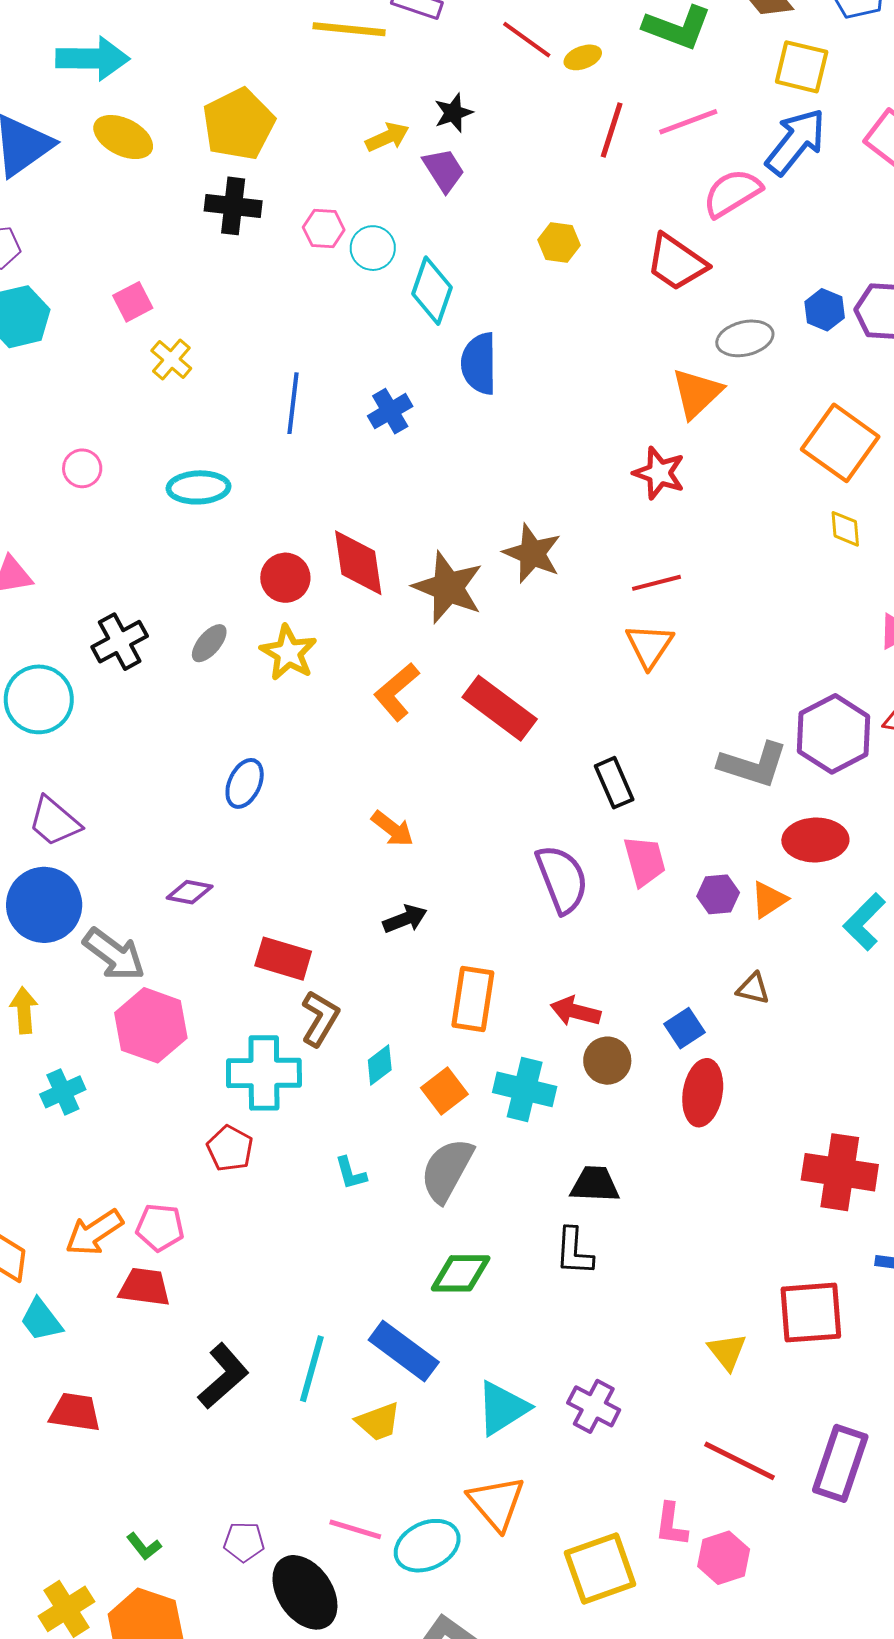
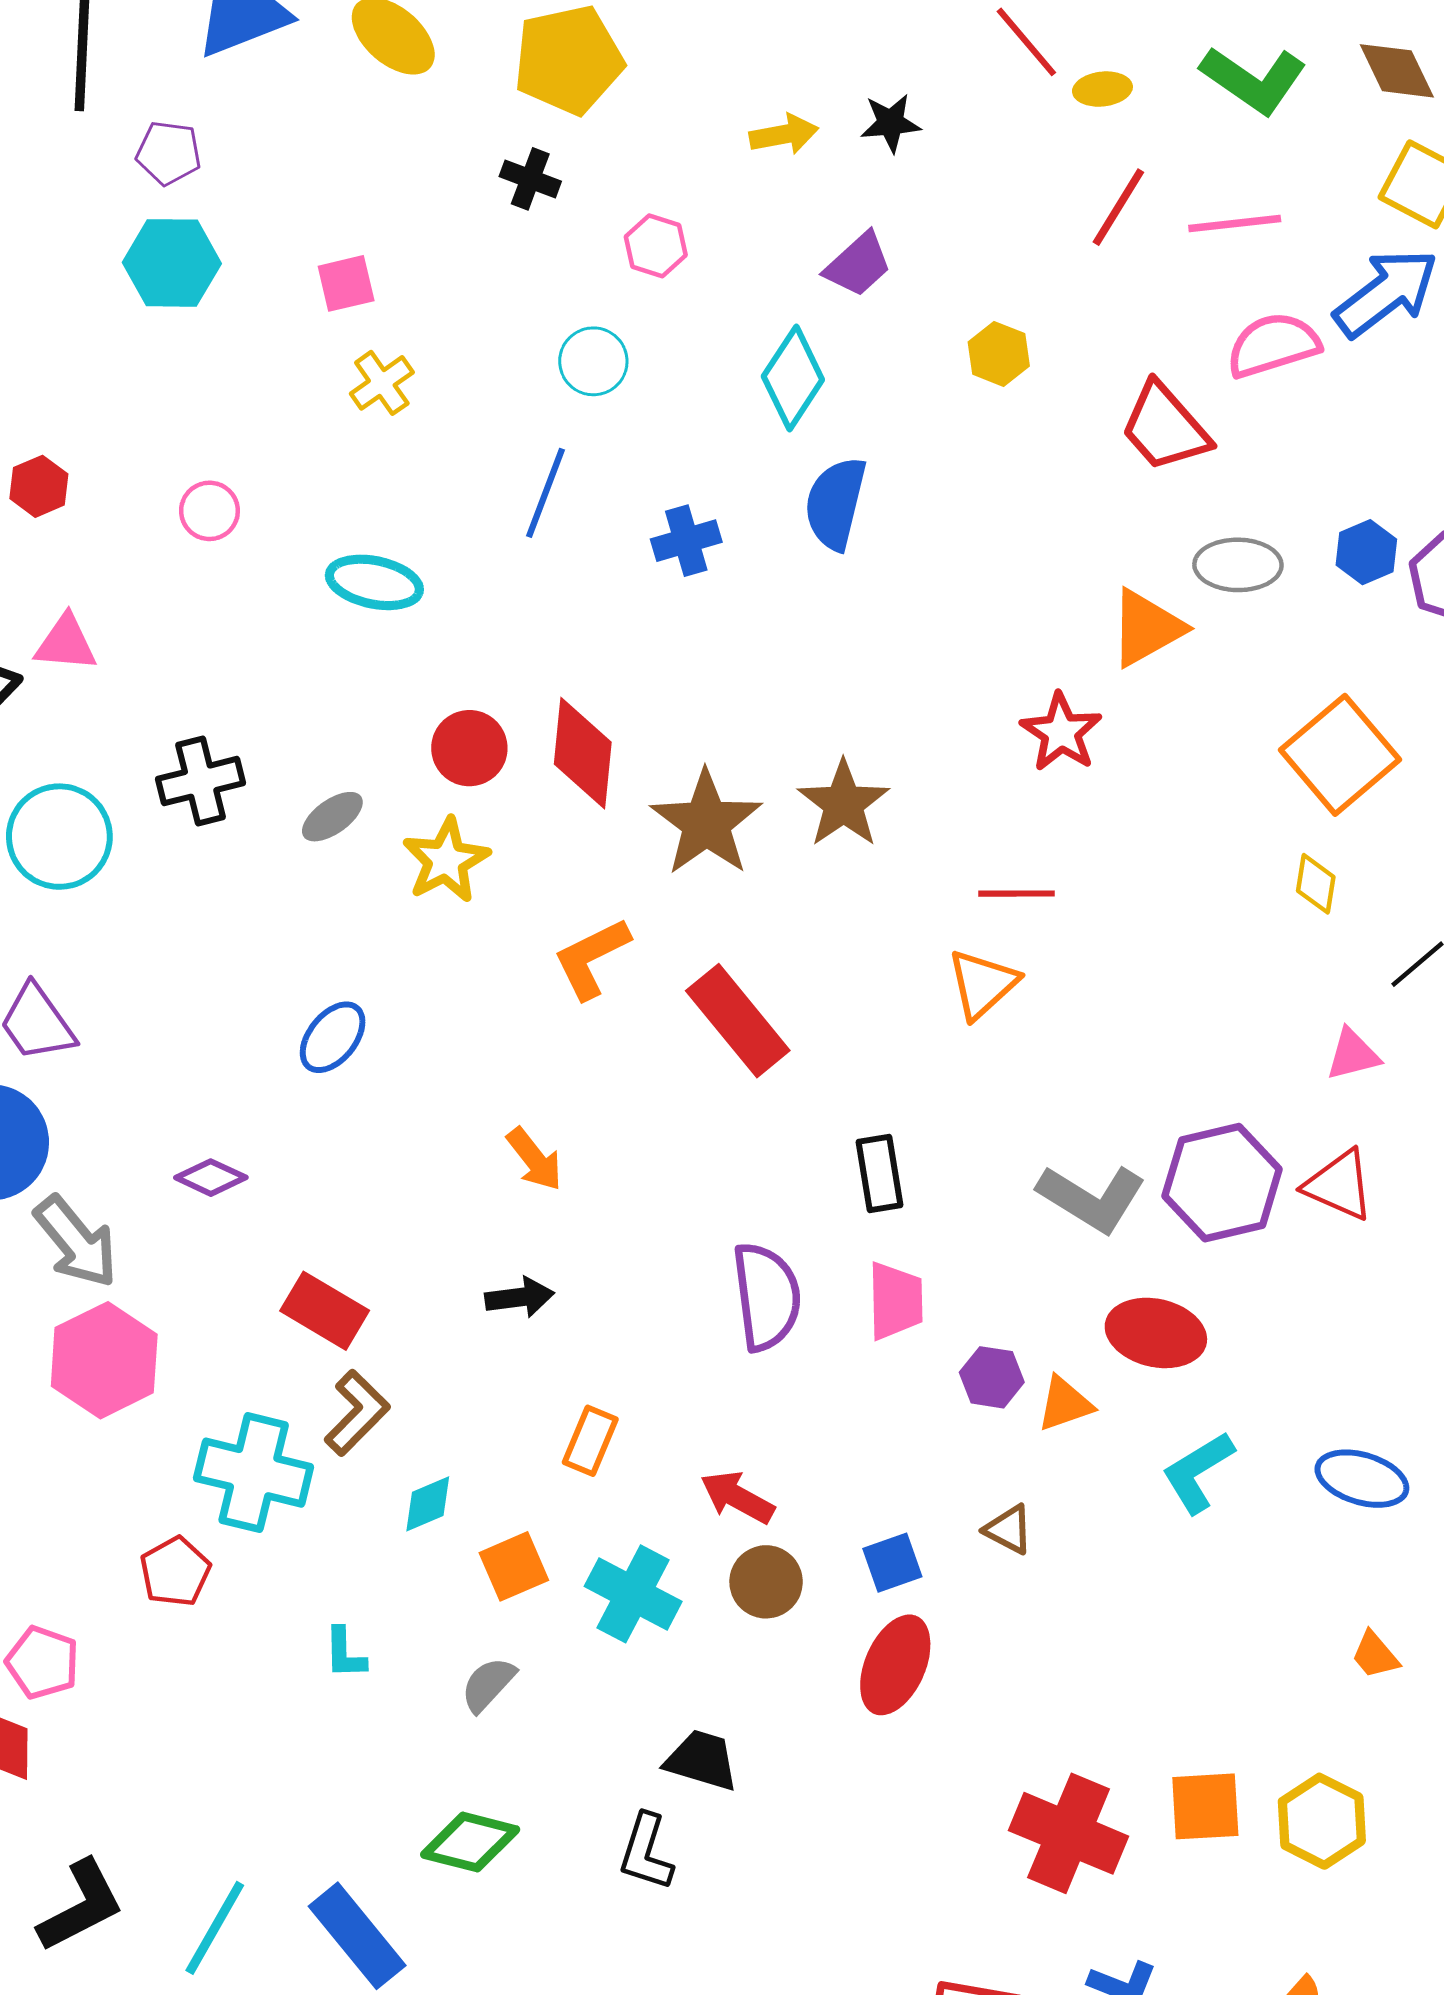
purple trapezoid: (444, 170) -> (858, 265), moved, turned 66
black cross: (233, 206) -> (530, 179), size x0.7
cyan circle: (373, 248) -> (593, 361), moved
orange rectangle: (473, 999) -> (590, 1441), size x0.7
gray semicircle: (447, 1170) -> (488, 1684), size x0.6

